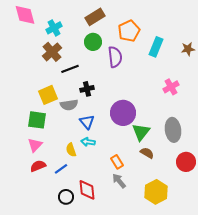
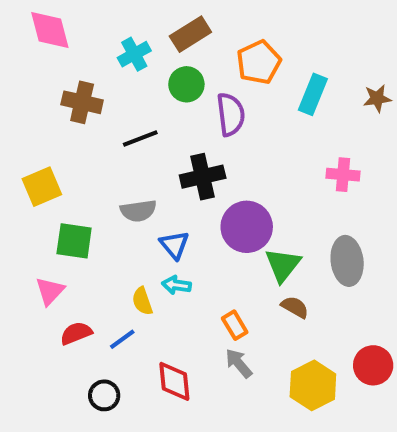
cyan cross: (54, 28) -> (134, 54), moved
brown cross: (52, 52) -> (82, 102), moved, turned -36
pink cross: (171, 87) -> (343, 175), turned 35
black cross: (87, 89) -> (203, 177), moved, size x1.5
yellow square: (48, 95) -> (42, 187), moved
pink triangle: (35, 145) -> (50, 291), moved
red circle: (186, 162) -> (373, 365), moved
black circle: (66, 197) -> (104, 395), moved

